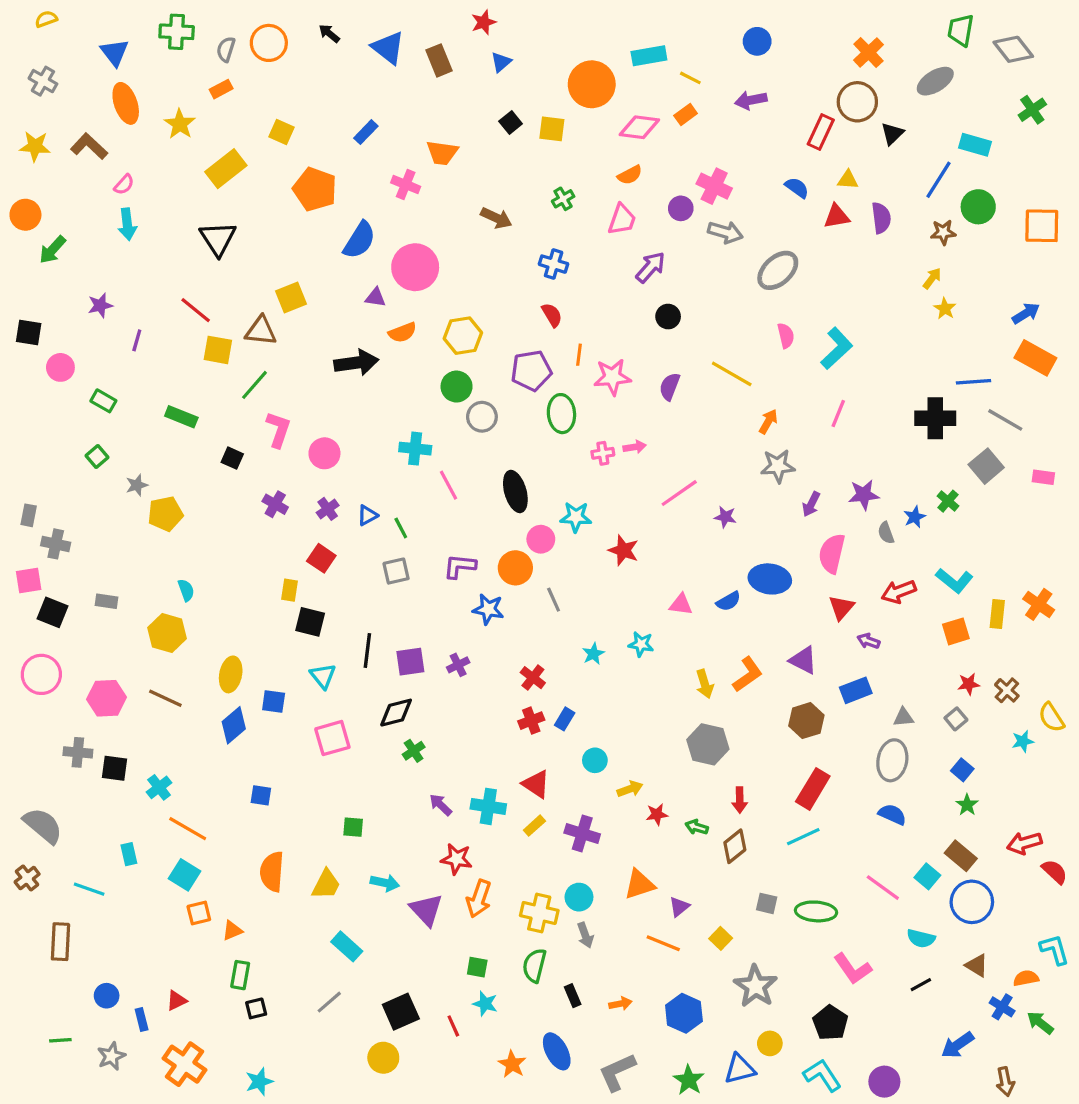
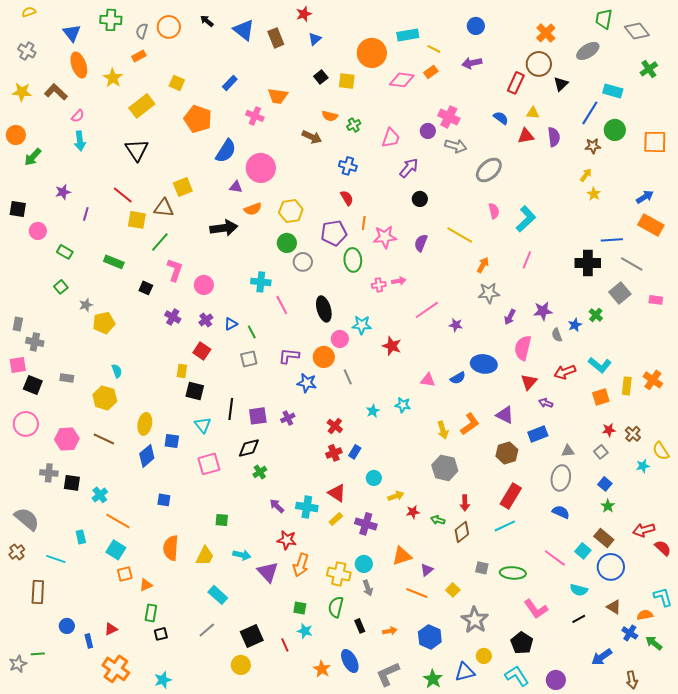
orange semicircle: (630, 175) -> (330, 116), moved, turned 42
gray star: (111, 1056) -> (18, 664), moved

